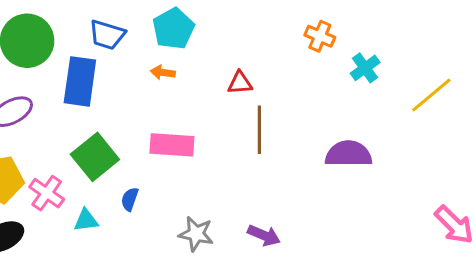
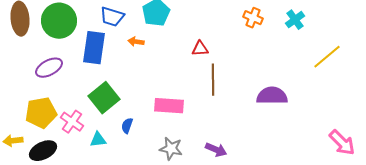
cyan cross: (365, 68) -> (295, 20), moved
orange arrow: (163, 72) -> (136, 42), moved
pink rectangle: (172, 145) -> (169, 106), moved

